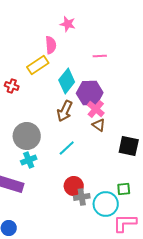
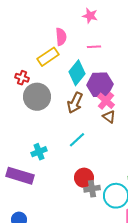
pink star: (68, 24) -> (90, 16), moved
pink line: (100, 56) -> (94, 47), moved
gray circle: (27, 136) -> (37, 97), moved

